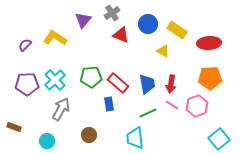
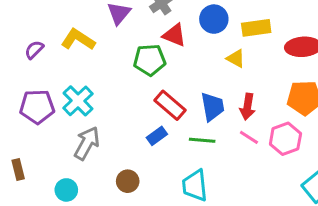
yellow rectangle: (177, 30) -> (256, 28), turned -42
green pentagon: (91, 77) -> (150, 60), moved
blue rectangle: (109, 104) -> (157, 136), turned 64
green line: (148, 113) -> (202, 140), moved, turned 30
brown rectangle: (14, 127) -> (18, 169), turned 56

